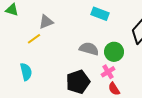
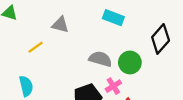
gray triangle: (46, 22) -> (60, 25), moved, turned 35
pink cross: (108, 72) -> (113, 86), moved

